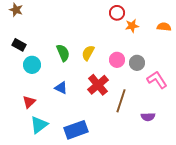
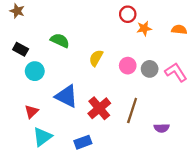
green semicircle: (63, 53) -> (60, 40), moved, turned -42
pink L-shape: (157, 80) -> (176, 72), moved
red cross: (98, 85) -> (99, 108), moved
blue triangle: (61, 88) -> (66, 96), size x1.6
blue rectangle: (76, 130) -> (83, 142), size x0.7

